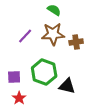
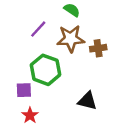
purple line: (25, 36) -> (38, 29), moved
green hexagon: (44, 72) -> (45, 70), moved

